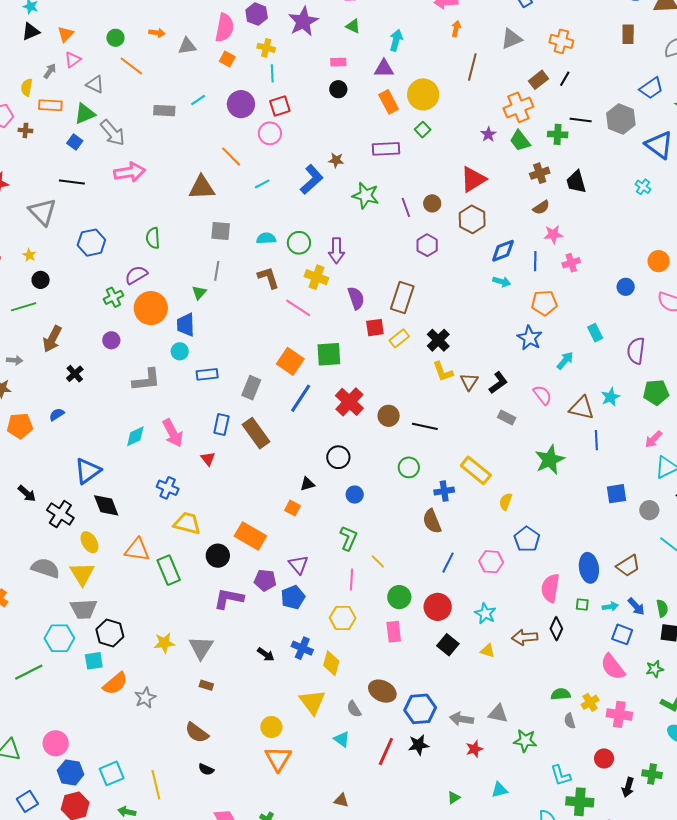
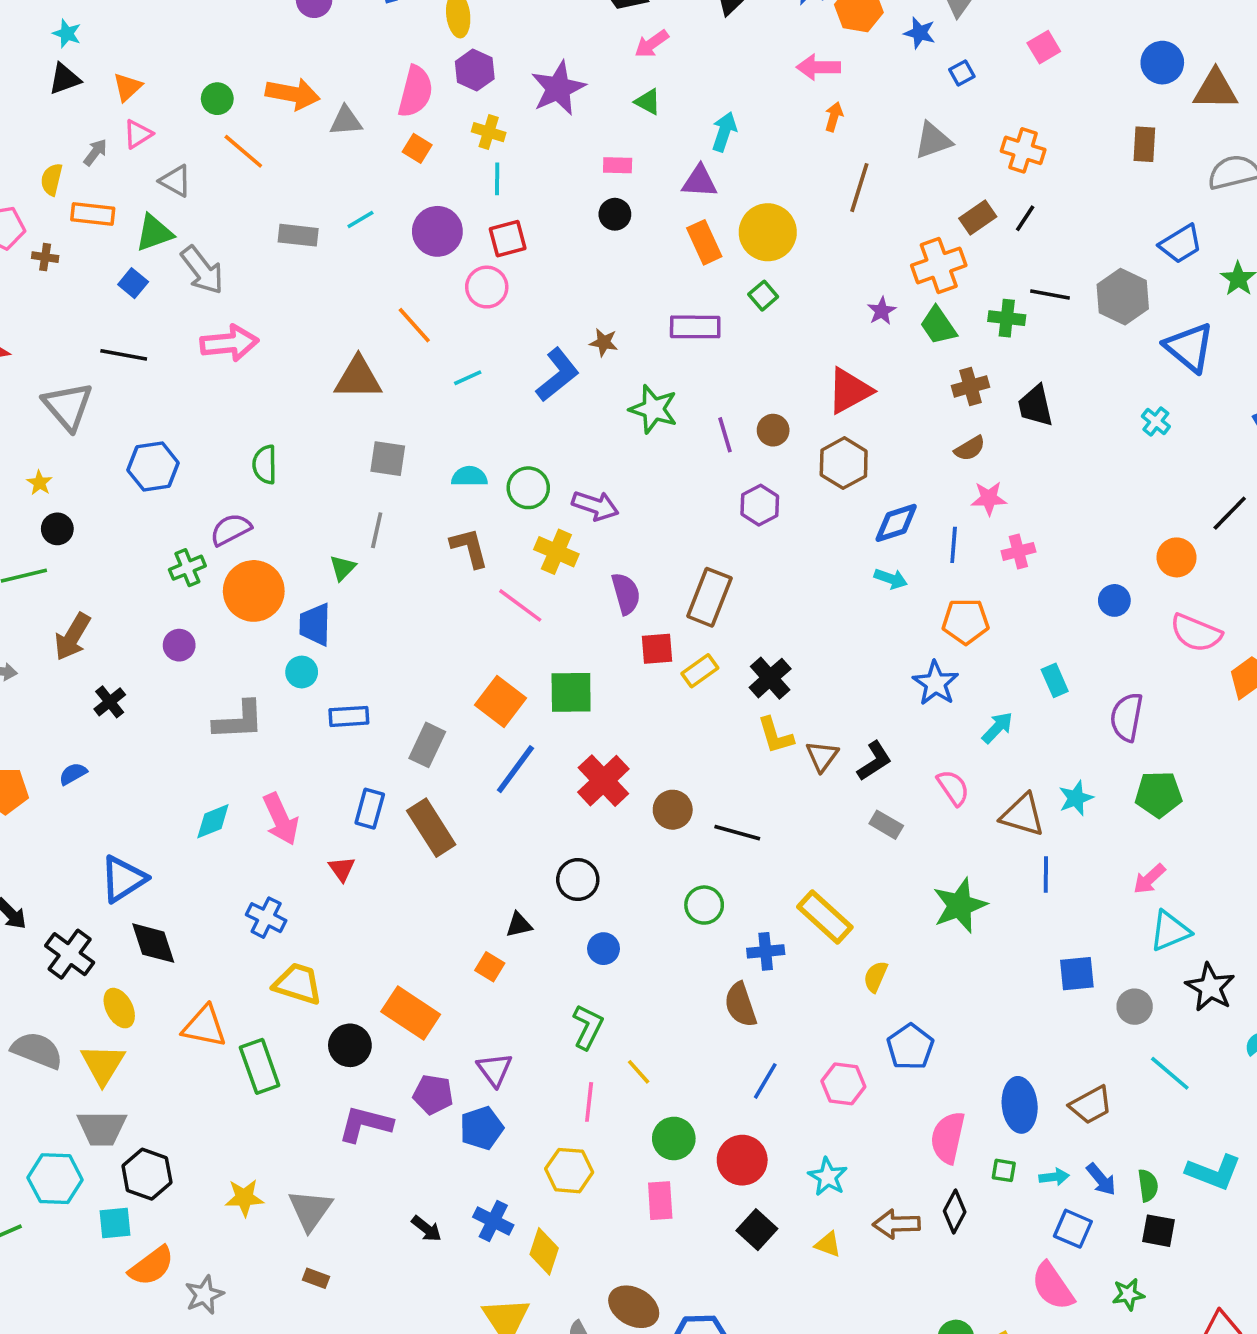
orange arrow: (157, 33) -> (293, 94), size x1.8
purple arrow: (336, 251) -> (595, 506), turned -75

